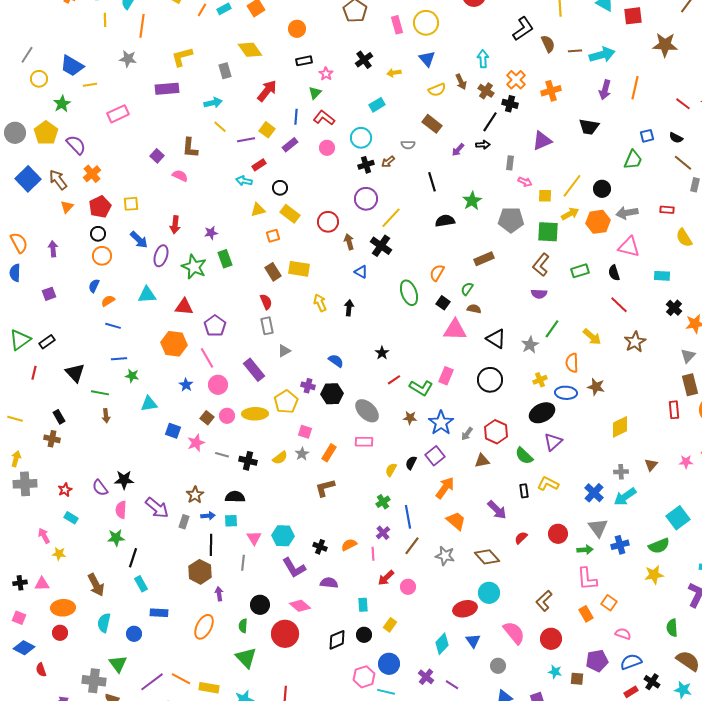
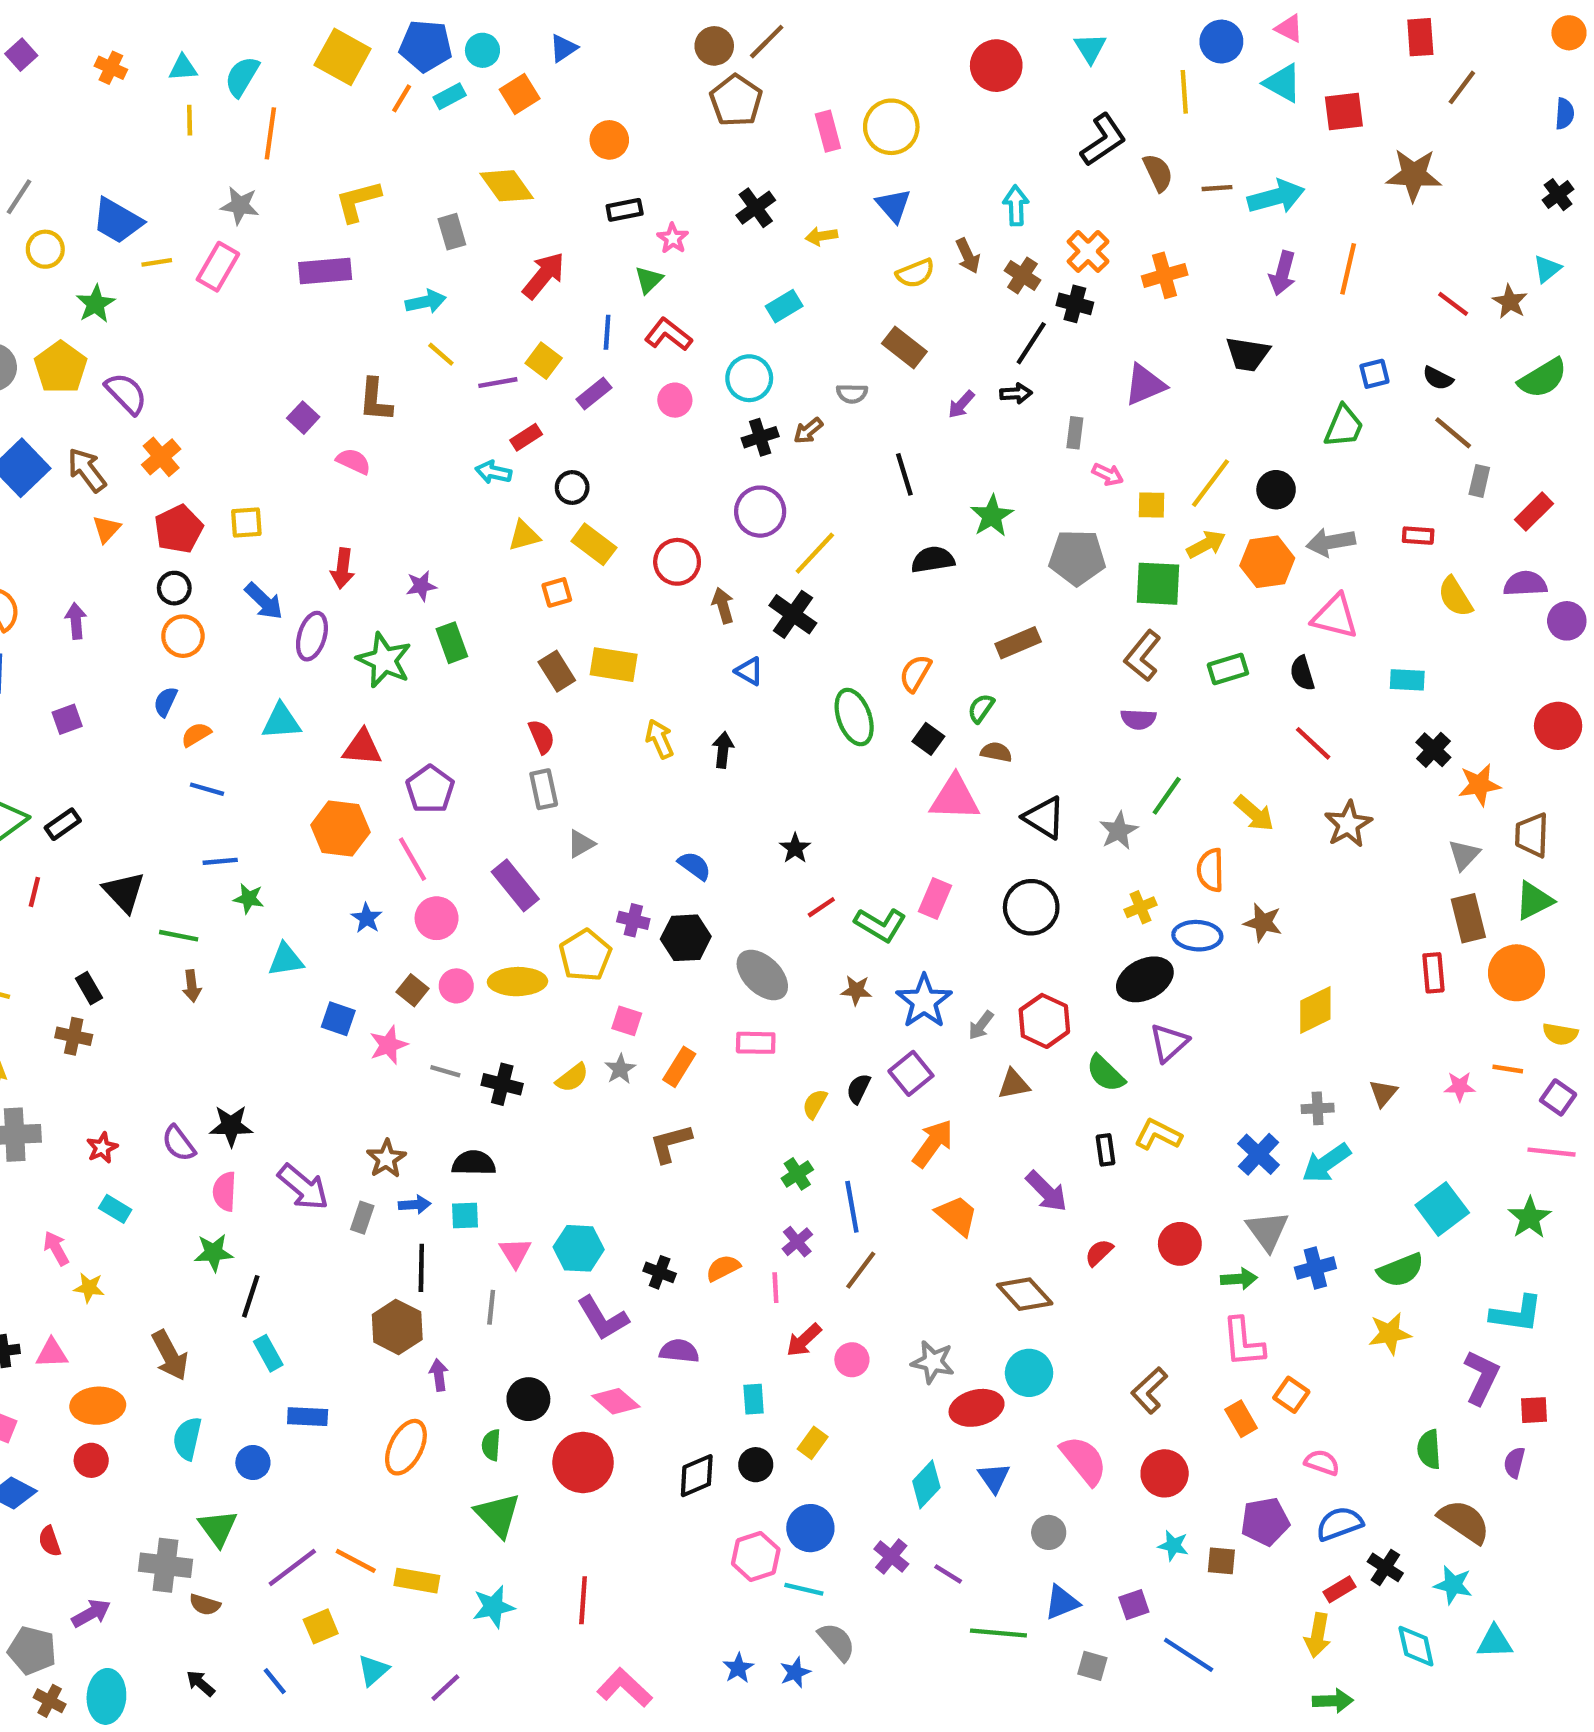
pink rectangle: (118, 114) -> (218, 267), moved, turned -35
gray star: (445, 556) -> (933, 1362), moved

